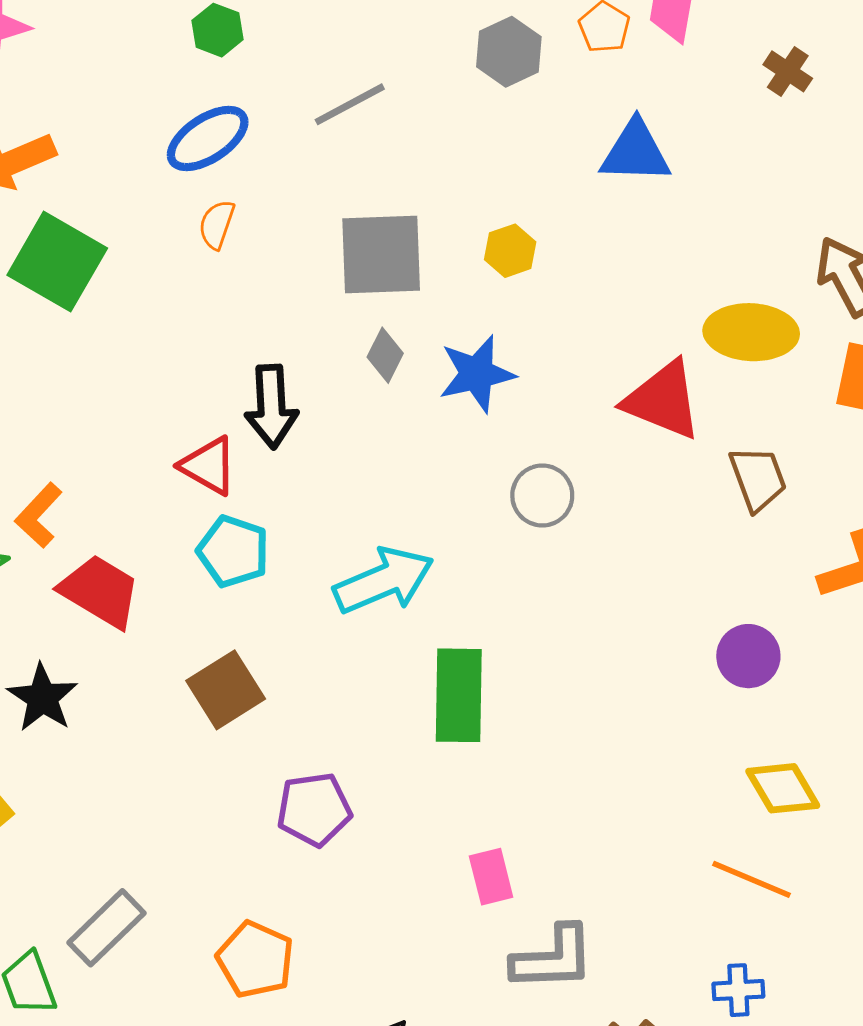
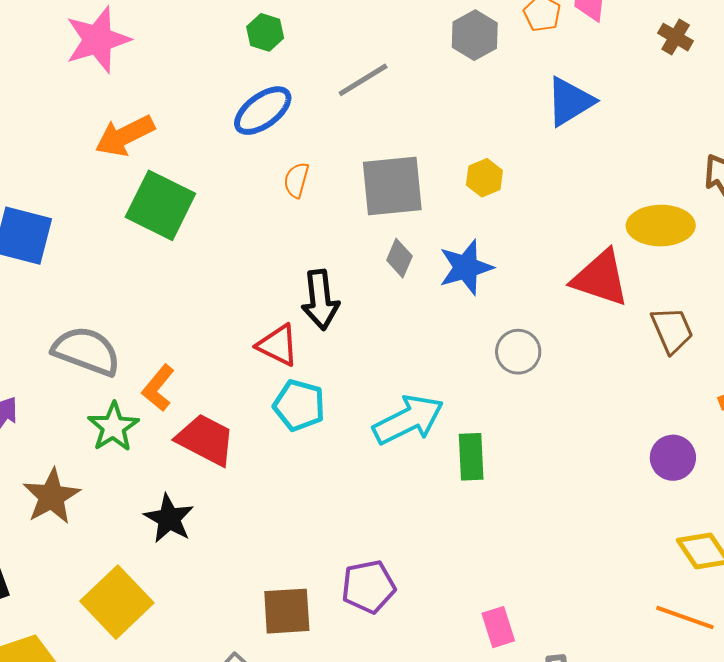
blue triangle: (636, 152) -> (570, 101), turned -30
orange semicircle: (217, 225) -> (296, 180), moved
brown square: (226, 690) -> (287, 611), moved, turned 32
green rectangle: (459, 695) -> (471, 457), moved, size x0.7

